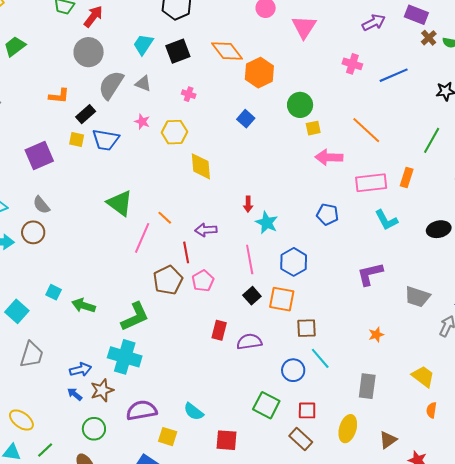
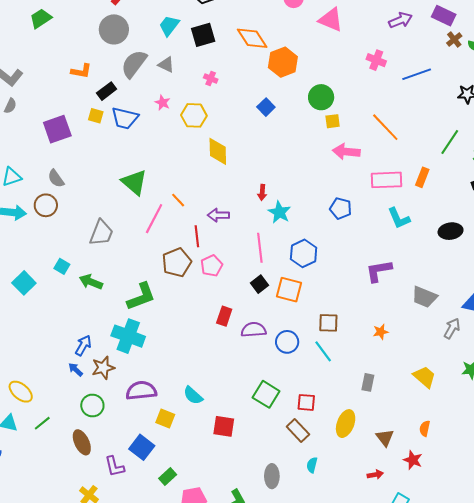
pink triangle: (304, 27) -> (331, 20), turned -44
brown square: (307, 328) -> (328, 323), moved
gray trapezoid: (32, 355) -> (101, 233), moved
blue arrow: (81, 370) -> (83, 345), turned -50
blue circle: (293, 370) -> (287, 342), moved
gray rectangle: (367, 386) -> (368, 382), size x0.7
orange semicircle: (431, 410) -> (425, 428), moved
brown triangle: (388, 440) -> (385, 438), turned -36

